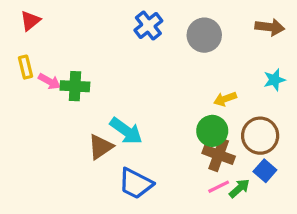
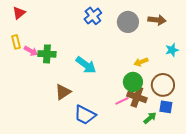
brown arrow: (270, 27) -> (157, 20), moved
cyan arrow: (126, 131) -> (86, 65), moved
blue square: (265, 171) -> (166, 107), turned -32
pink line: (219, 187) -> (122, 101), moved

